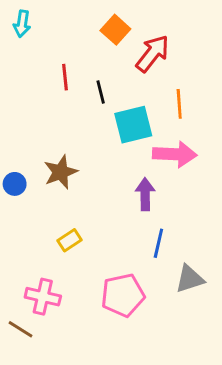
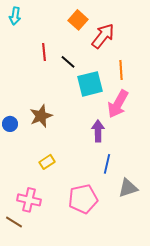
black line: (101, 92) -> (68, 62), turned -35
pink arrow: (175, 154) -> (118, 104), turned 116

